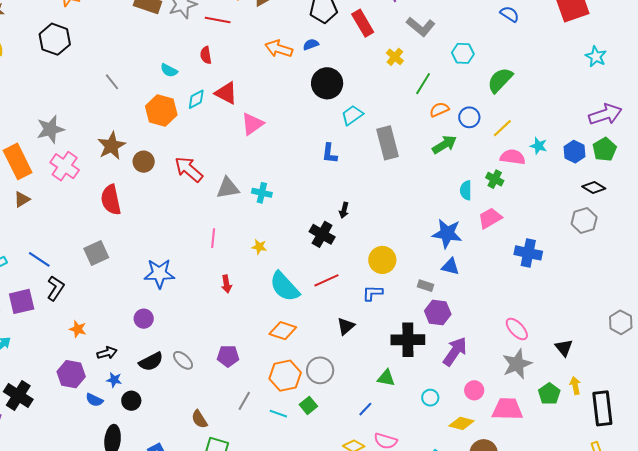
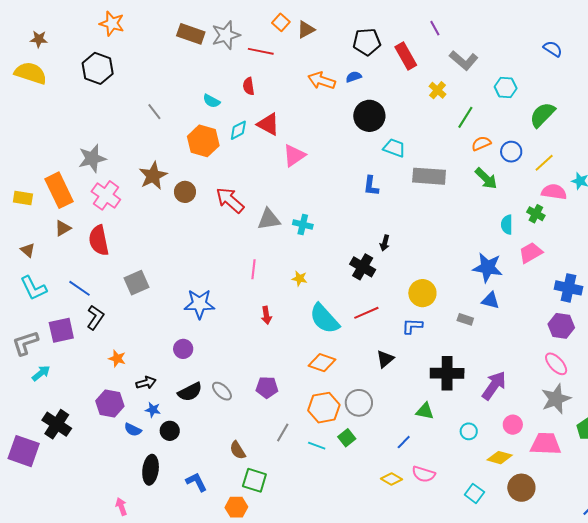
cyan trapezoid: (352, 115) -> (394, 148), turned 55
gray rectangle: (387, 143) -> (429, 176), turned -72
green arrow: (444, 145) -> (486, 178), turned 75
red semicircle: (111, 200) -> (99, 240), moved
purple hexagon: (438, 313) -> (561, 326), moved

